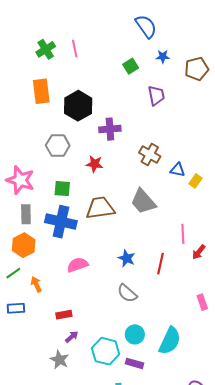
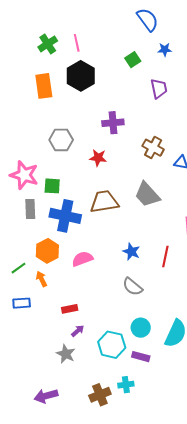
black hexagon: (78, 106) -> (81, 76), moved
green square: (62, 189) -> (52, 186), moved
orange hexagon: (24, 245) -> (47, 251), moved

